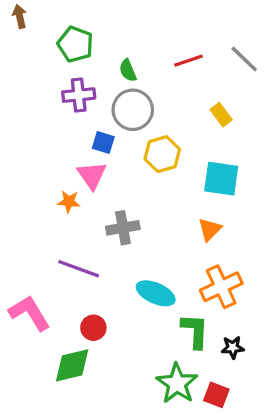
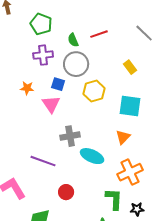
red line: (188, 61) -> (99, 34), moved
orange star: (69, 202) -> (27, 88), moved
cyan ellipse: (156, 293) -> (92, 156), moved
red circle: (93, 328) -> (66, 192), moved

